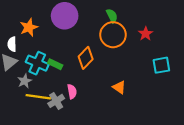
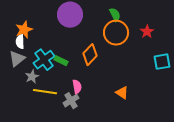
orange star: (29, 27) -> (24, 30), moved
cyan cross: (37, 63) -> (44, 60), turned 30
orange triangle: (119, 87) -> (122, 93), moved
gray cross: (56, 101) -> (71, 101), moved

